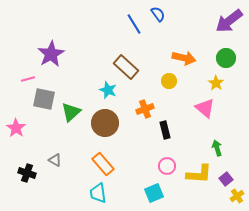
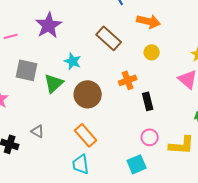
purple star: (51, 54) -> (49, 25), moved
orange arrow: (184, 58) -> (149, 21), moved
pink line: (28, 79) -> (11, 36), moved
cyan star: (108, 90) -> (73, 61), moved

